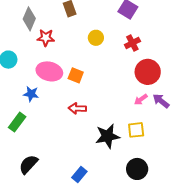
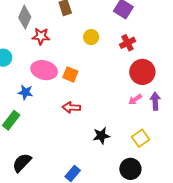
purple arrow: (161, 101) -> (155, 101), turned 48
yellow square: (136, 130) -> (141, 138), moved, turned -30
black star: (107, 136) -> (101, 136), size x0.7

